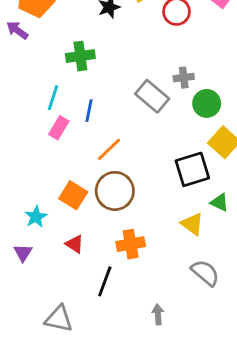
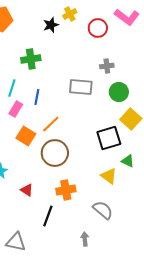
gray cross: (184, 78) -> (107, 66), moved
gray rectangle: (152, 96) -> (81, 87), turned -35
orange square: (73, 195) -> (26, 136), moved
gray semicircle: (205, 273) -> (103, 210), moved

